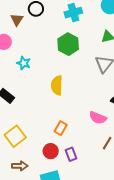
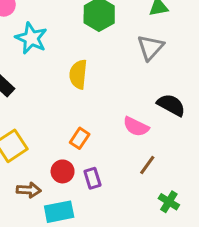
cyan star: (24, 63) -> (31, 38), size x1.5
brown arrow: (20, 166) -> (29, 190), moved

